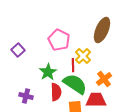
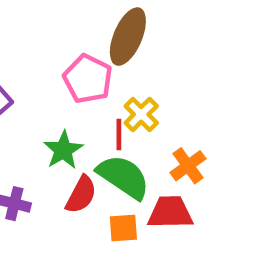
brown ellipse: (102, 30) -> (128, 37), moved
red semicircle: (56, 92) -> (81, 195), turned 30

